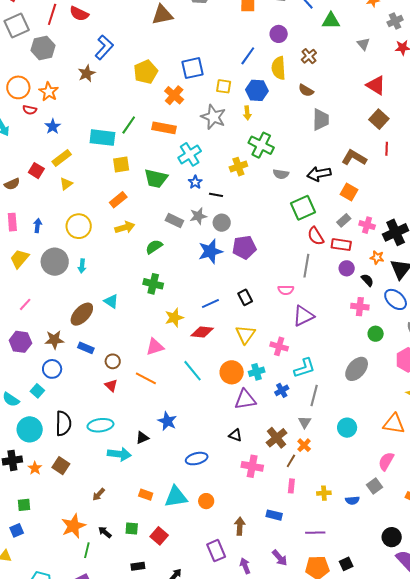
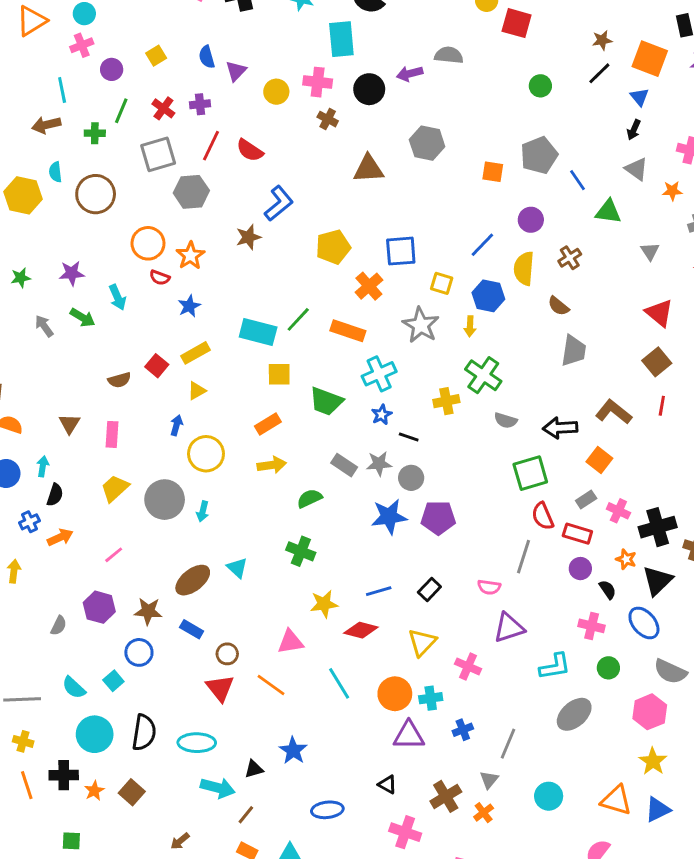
blue arrow: (38, 226) -> (176, 425), moved
black rectangle: (245, 297) -> (429, 589), turned 63
cyan L-shape: (304, 368) -> (555, 666), moved
red triangle: (111, 385) -> (220, 688), size x1.5
brown line: (291, 461) -> (246, 815), moved

